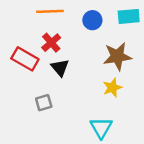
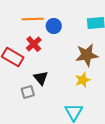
blue circle: (92, 20) -> (54, 26), moved
black triangle: (60, 68) -> (41, 78), moved

